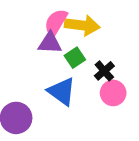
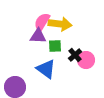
green square: (75, 58) -> (55, 46), turned 32
pink circle: (113, 93) -> (86, 60), moved

